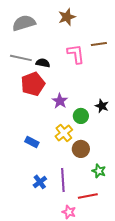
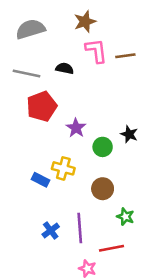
pink L-shape: (76, 54) -> (96, 51), moved
black semicircle: (43, 63) -> (65, 68), moved
yellow cross: (64, 133) -> (63, 168), moved, turned -36

